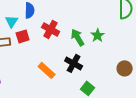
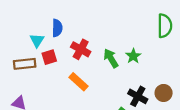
black cross: (74, 63) -> (138, 96), moved
orange rectangle: (47, 70) -> (78, 82), moved

